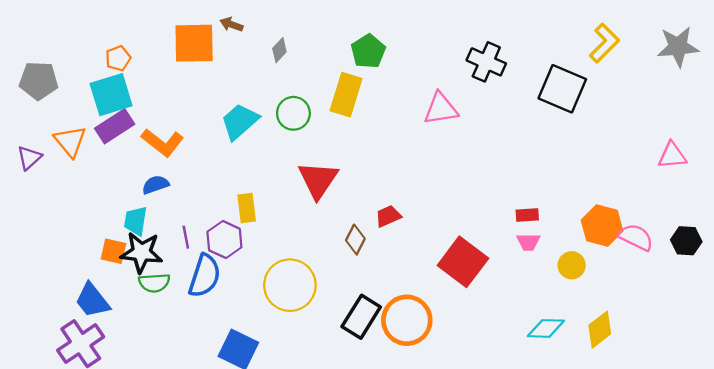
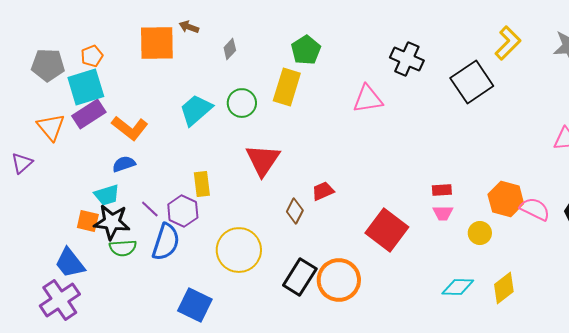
gray pentagon: (39, 81) -> (48, 65), moved
black square: (562, 89) -> (472, 82), turned 33
purple triangle: (29, 158) -> (22, 163), moved
cyan trapezoid: (136, 221) -> (107, 195), turned -116
purple line: (186, 237) -> (150, 209), turned -36

